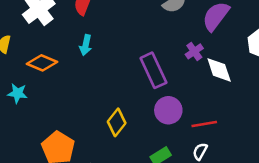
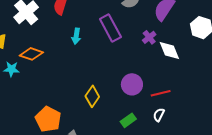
cyan arrow: (86, 45) -> (76, 36), moved
purple rectangle: (153, 70) -> (110, 28), moved
cyan star: (17, 93) -> (11, 69), moved

